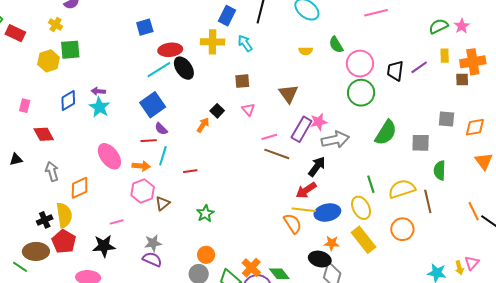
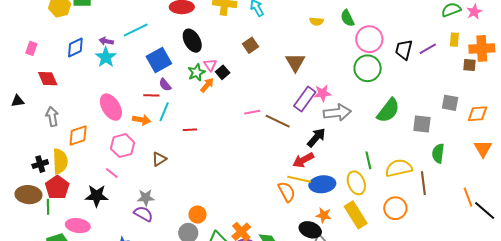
black ellipse: (184, 68) -> (192, 41), moved
cyan line: (159, 70) -> (136, 30), moved
brown square: (242, 81) -> (250, 45), turned -35
pink triangle: (248, 110) -> (210, 65), moved
pink line: (269, 137) -> (252, 112), moved
pink hexagon: (143, 191) -> (123, 146), moved
green star: (205, 213) -> (197, 72), moved
pink line: (117, 222) -> (112, 173), turned 48
green line: (20, 267) -> (48, 207), moved, turned 49

